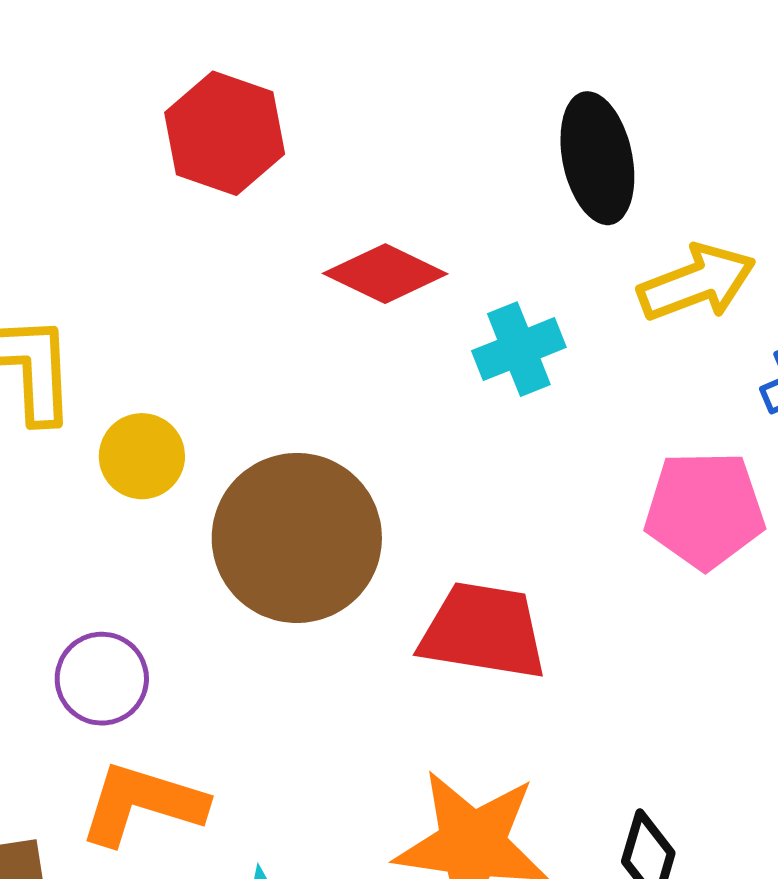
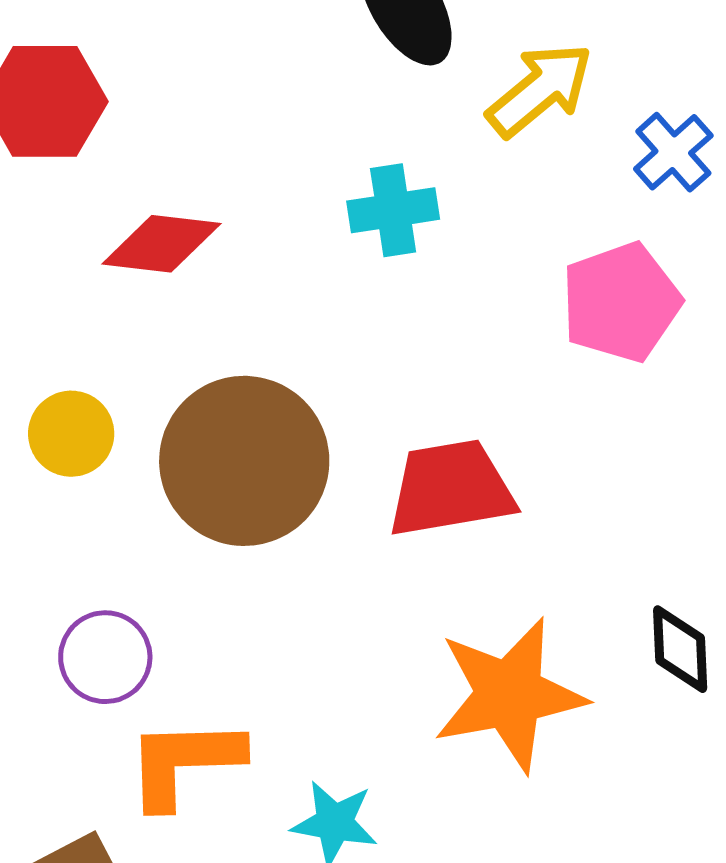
red diamond: (385, 274) -> (161, 244), moved
cyan cross: (519, 349) -> (393, 210), turned 32

